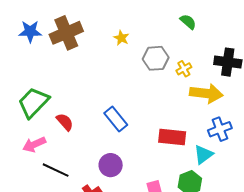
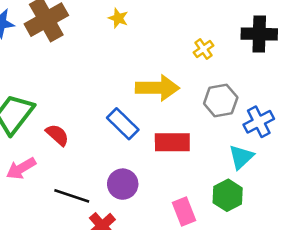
gray hexagon: (156, 58) -> (221, 101), moved
yellow arrow: (206, 93) -> (157, 88), moved
red rectangle: (172, 137) -> (172, 142), moved
black line: (56, 170) -> (72, 196), moved

